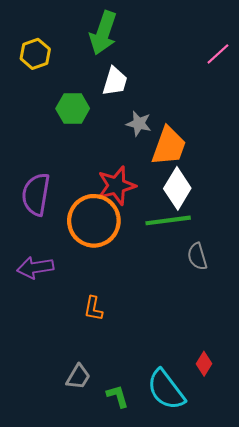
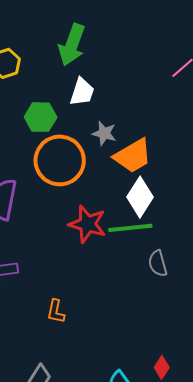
orange trapezoid: (169, 146) -> (133, 156), turned 39
red star: (116, 186) -> (87, 224), moved, turned 30
orange circle: (94, 221) -> (60, 160), moved

